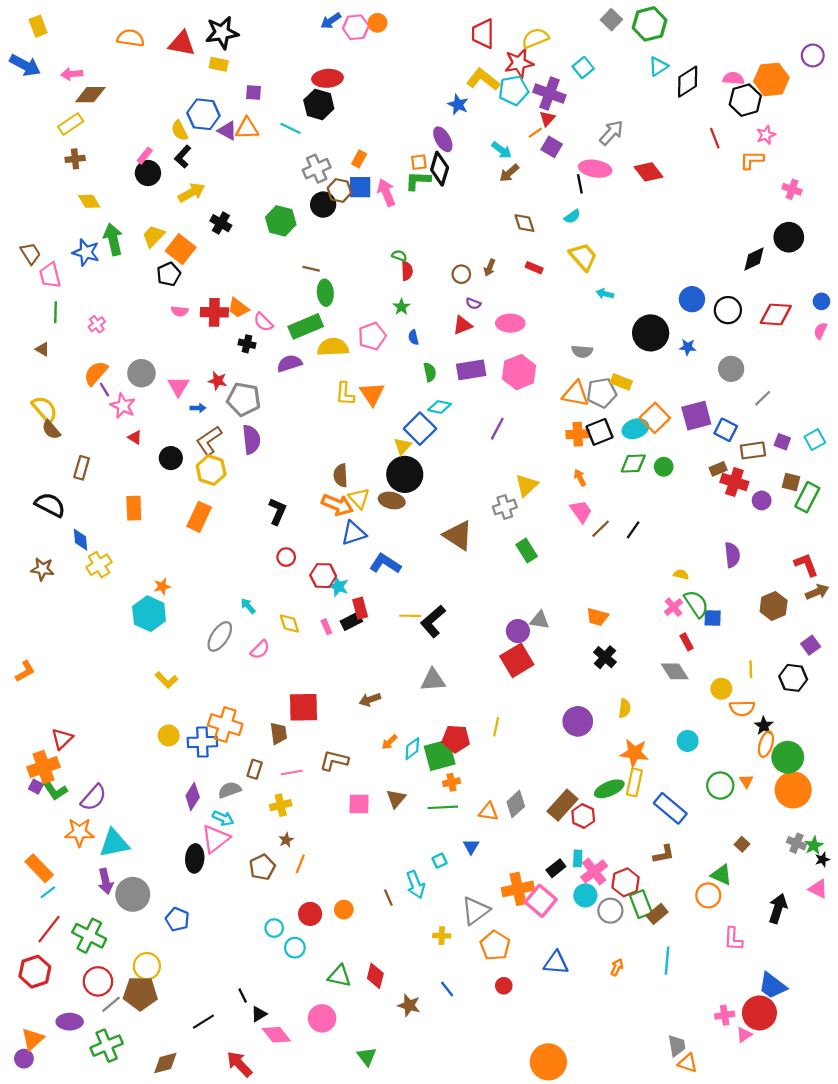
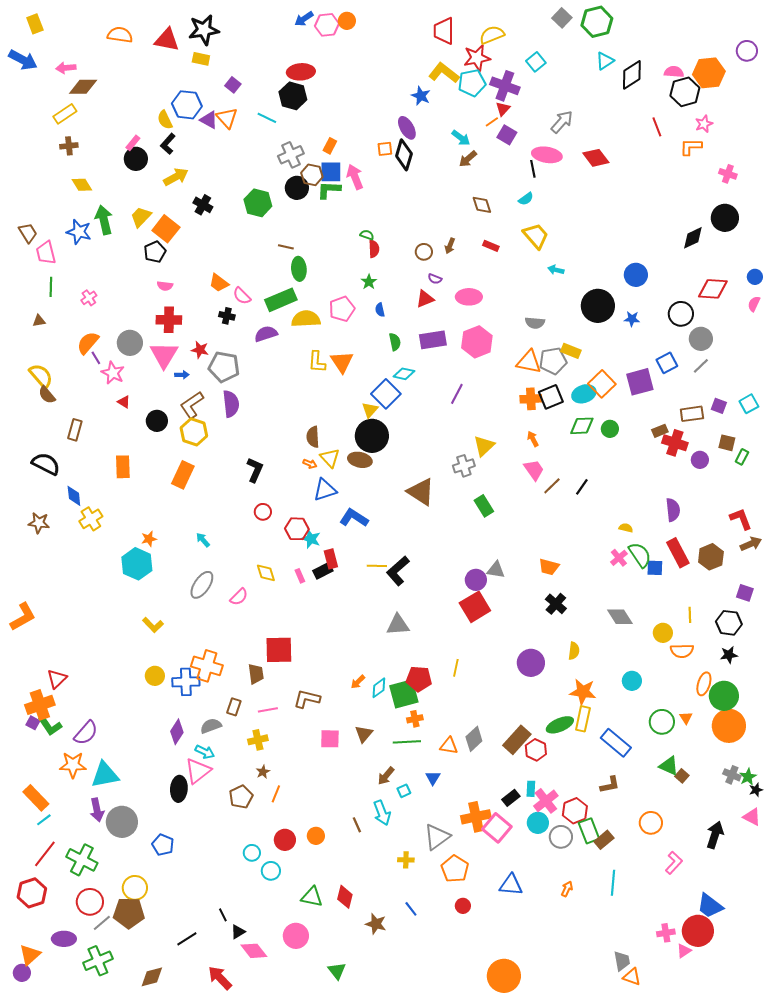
purple square: (254, 92) -> (233, 85), turned 35
orange triangle: (247, 128) -> (227, 118), turned 50
green L-shape: (418, 181) -> (329, 190), moved
black circle: (728, 310) -> (681, 314), moved
red cross: (214, 312) -> (169, 320), moved
brown triangle: (42, 349) -> (39, 321), turned -40
gray circle: (731, 369) -> (701, 339), moved
pink triangle: (178, 386) -> (164, 355), size x1.4
blue square: (726, 430) -> (667, 363), moved, turned 35
green rectangle: (807, 497) -> (742, 457), size x0.6
orange arrow: (337, 505) -> (310, 464), size x0.5
cyan arrow: (248, 606) -> (203, 540), moved
red rectangle: (687, 642) -> (678, 553), moved, size x1.8
purple square: (811, 645) -> (745, 593), turned -36
orange L-shape: (25, 671) -> (23, 617), size x1.4
brown arrow: (370, 700) -> (386, 776), moved, turned -30
black star: (764, 726) -> (729, 655), moved, turned 30
green triangle: (721, 875) -> (669, 766), moved
pink L-shape: (733, 939) -> (674, 863), turned -140

